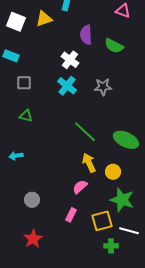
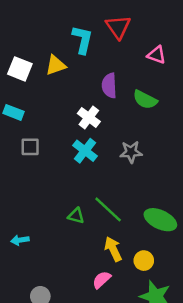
green triangle: (26, 116) -> (76, 216), moved

